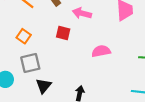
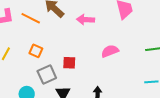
red square: (63, 33) -> (69, 63), moved

